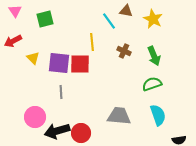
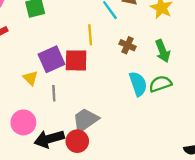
yellow triangle: (33, 58) -> (30, 78), moved
purple square: (59, 63) -> (51, 59), turned -30
cyan semicircle: (158, 115) -> (138, 84), moved
gray trapezoid: (119, 116) -> (85, 120), moved, turned -40

